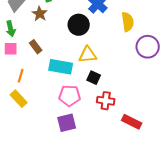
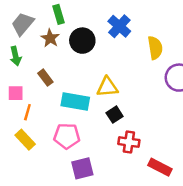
black circle: (79, 25) -> (82, 41), moved
pink square: (11, 49) -> (16, 93), moved
black square: (94, 78) -> (115, 115), turned 32
pink pentagon: (70, 96) -> (67, 136), moved

